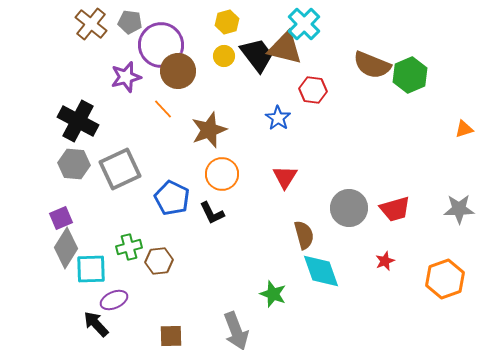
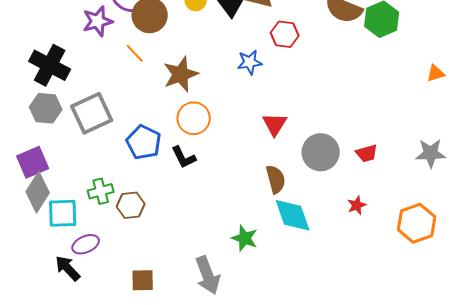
blue star: (278, 118) -> (250, 62), turned 30
red triangle: (285, 177) -> (275, 124), moved
red trapezoid: (395, 209) -> (367, 153), size x0.7
purple square: (61, 218) -> (33, 162), size x1.4

